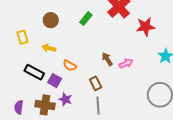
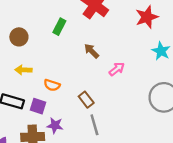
red star: (146, 27) -> (147, 17), moved
brown arrow: (107, 59) -> (92, 51), moved

